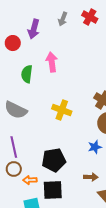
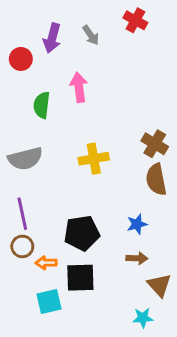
gray arrow: (63, 19) -> (91, 35), moved, turned -56
gray semicircle: (16, 110) -> (25, 159), turned -40
yellow cross: (62, 110) -> (94, 159), turned -30
blue star: (95, 147) -> (137, 224), moved

